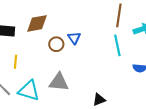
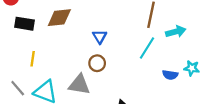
brown circle: (56, 44) -> (97, 63), moved
cyan line: (117, 45) -> (147, 48), turned 40

